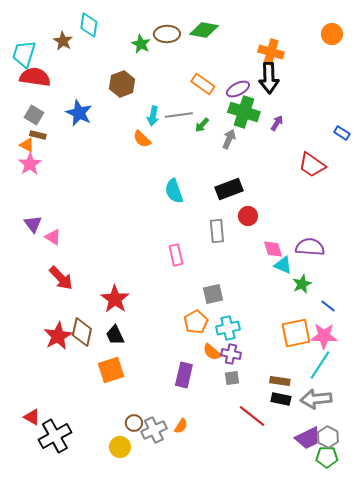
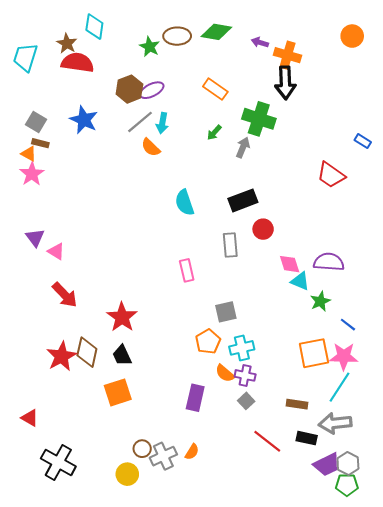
red semicircle: (35, 77) -> (77, 63), moved
purple ellipse: (238, 89) -> (152, 90), moved
gray line: (179, 115) -> (140, 122), moved, turned -32
purple arrow: (277, 123) -> (260, 42), moved, turned -105
gray square: (232, 378) -> (246, 401), turned -35
black rectangle: (281, 399) -> (307, 438), moved
red triangle: (32, 417) -> (30, 418), moved
black cross: (55, 436) -> (58, 462), turned -32

